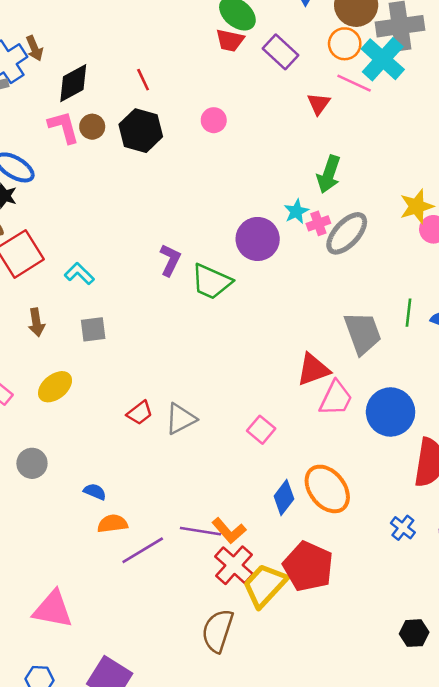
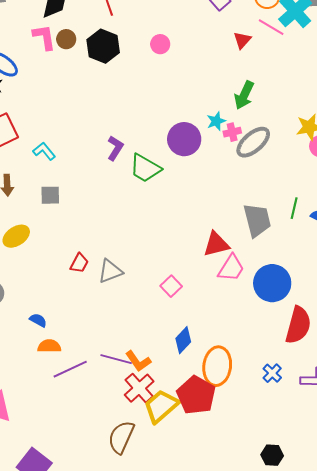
red trapezoid: (140, 413) -> (79, 263), turned -30
orange ellipse: (327, 489) -> (217, 366), moved, turned 39

